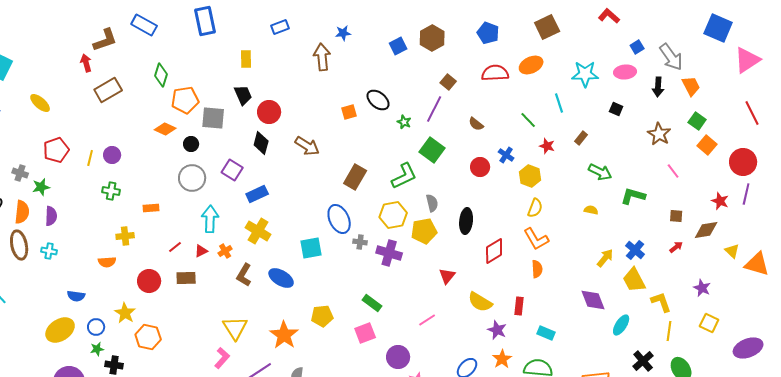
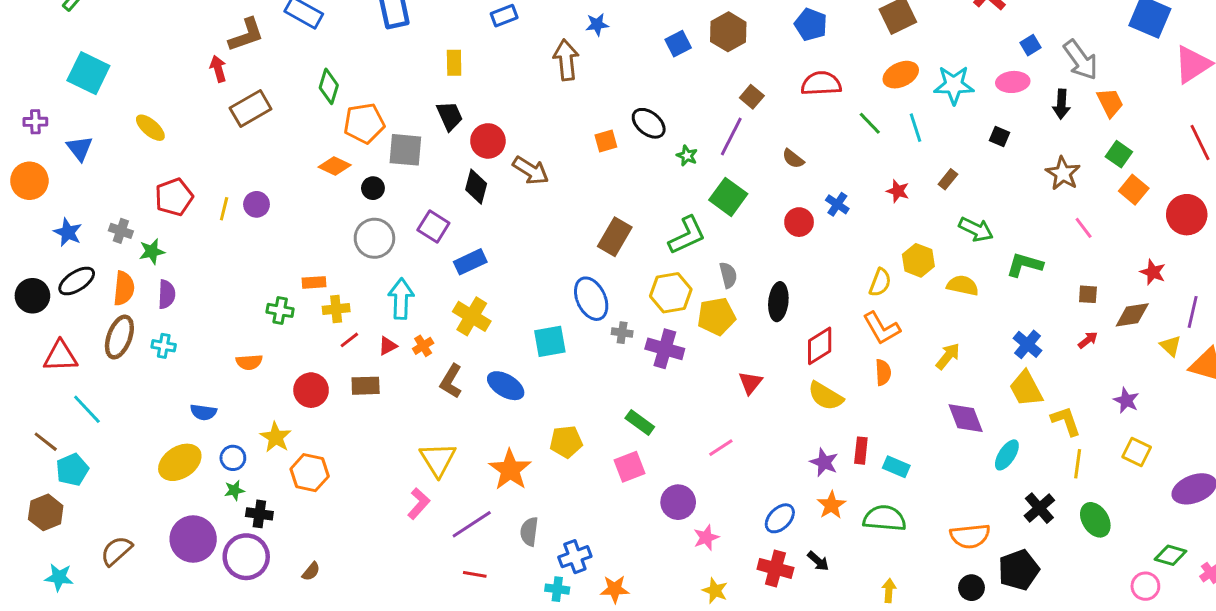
orange ellipse: (531, 65) -> (901, 75), moved
green line: (528, 120) -> (870, 123), moved
brown arrow: (307, 146) -> (531, 170), moved
yellow hexagon: (530, 176) -> (918, 260), moved
green cross: (111, 191) -> (280, 310), moved
purple line: (746, 194) -> (1193, 312), moved
yellow semicircle: (591, 210) -> (963, 285), size x1.5
yellow cross: (125, 236) -> (336, 309), moved
brown ellipse: (19, 245) -> (119, 337), turned 32
yellow arrow: (605, 258) -> (948, 356), moved
yellow semicircle: (480, 302) -> (826, 396), moved
red rectangle: (519, 306) -> (861, 451), moved

